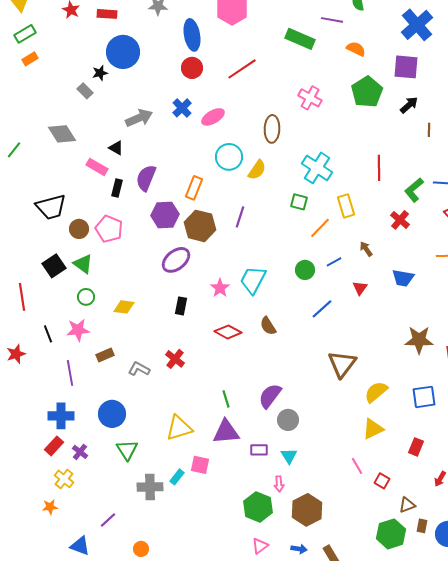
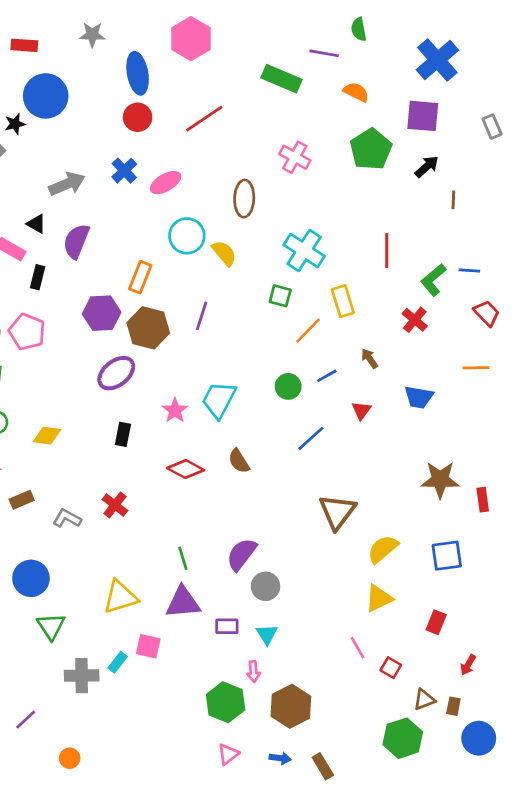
yellow semicircle: (257, 170) -> (224, 253), turned -75
purple semicircle: (146, 178) -> (76, 241), moved
brown rectangle: (422, 526) -> (453, 706), moved

